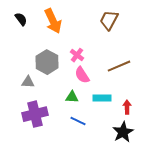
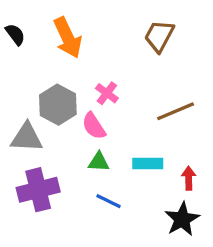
pink semicircle: (82, 75) -> (94, 126), moved
gray triangle: (28, 82) -> (27, 137), size x1.5

